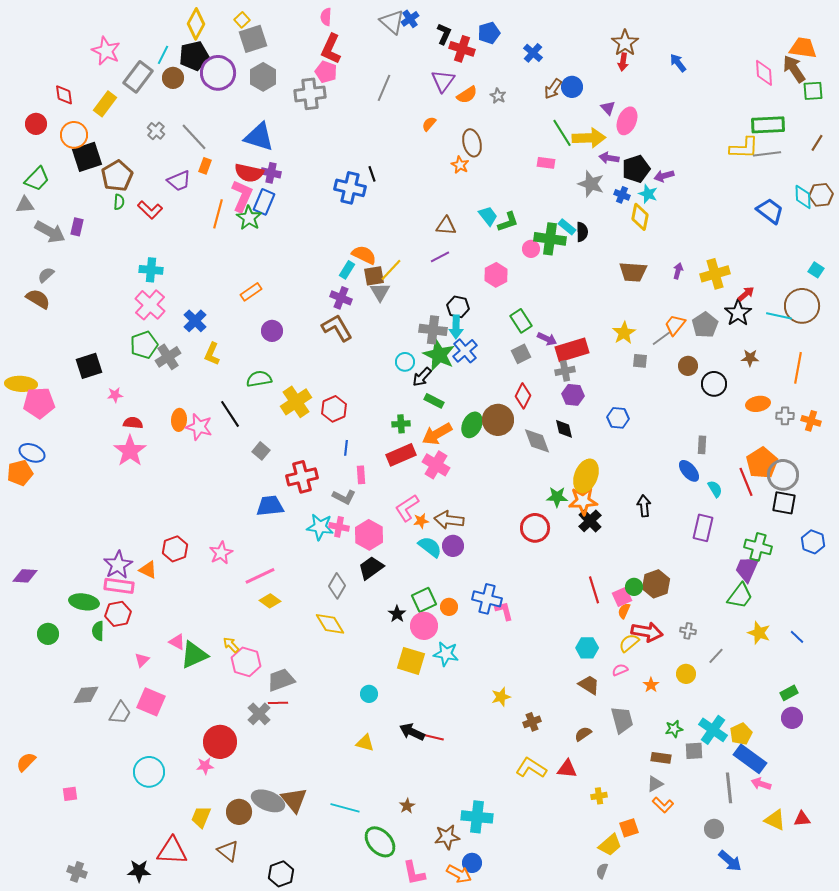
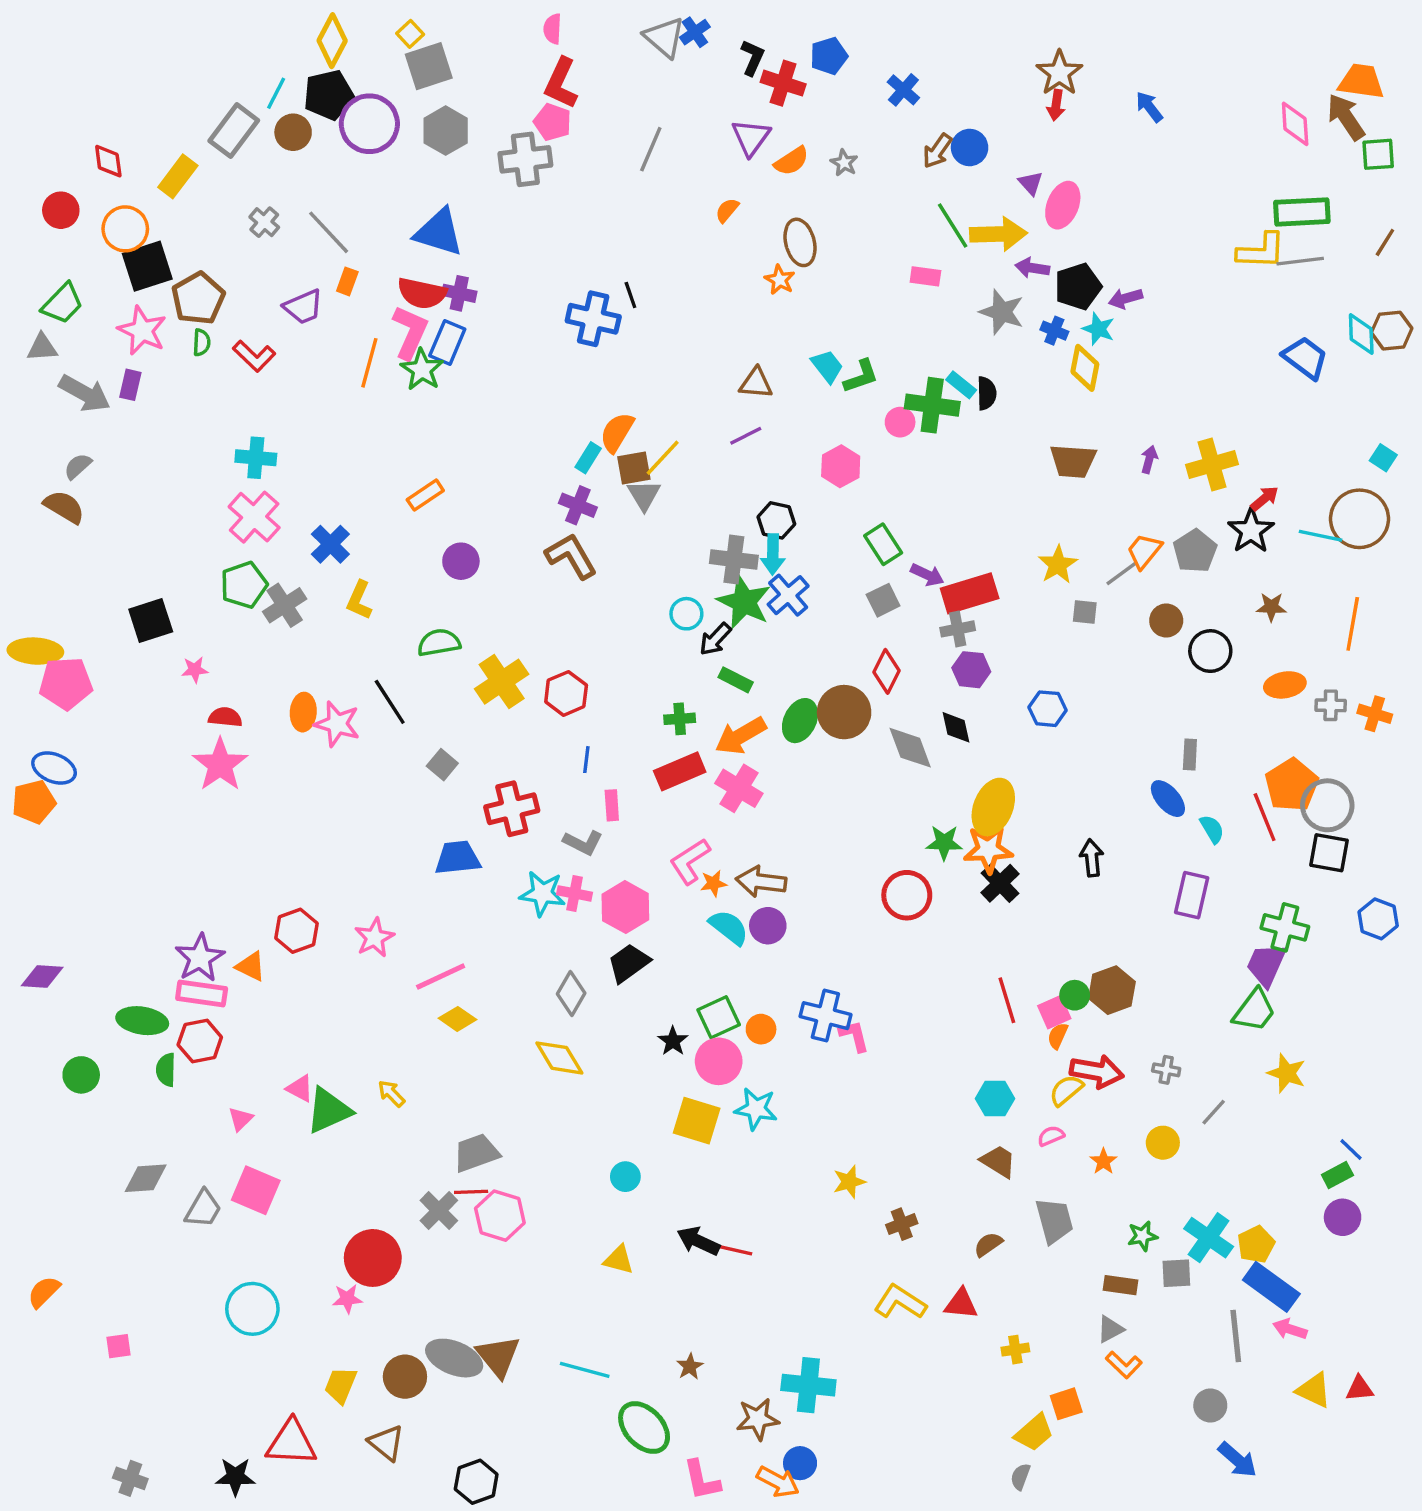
pink star: (106, 51) -> (142, 331), moved
orange semicircle: (364, 255) -> (617, 432), turned -85
blue line: (797, 637) -> (1351, 1149), moved
pink hexagon: (246, 662) -> (500, 1216), moved

